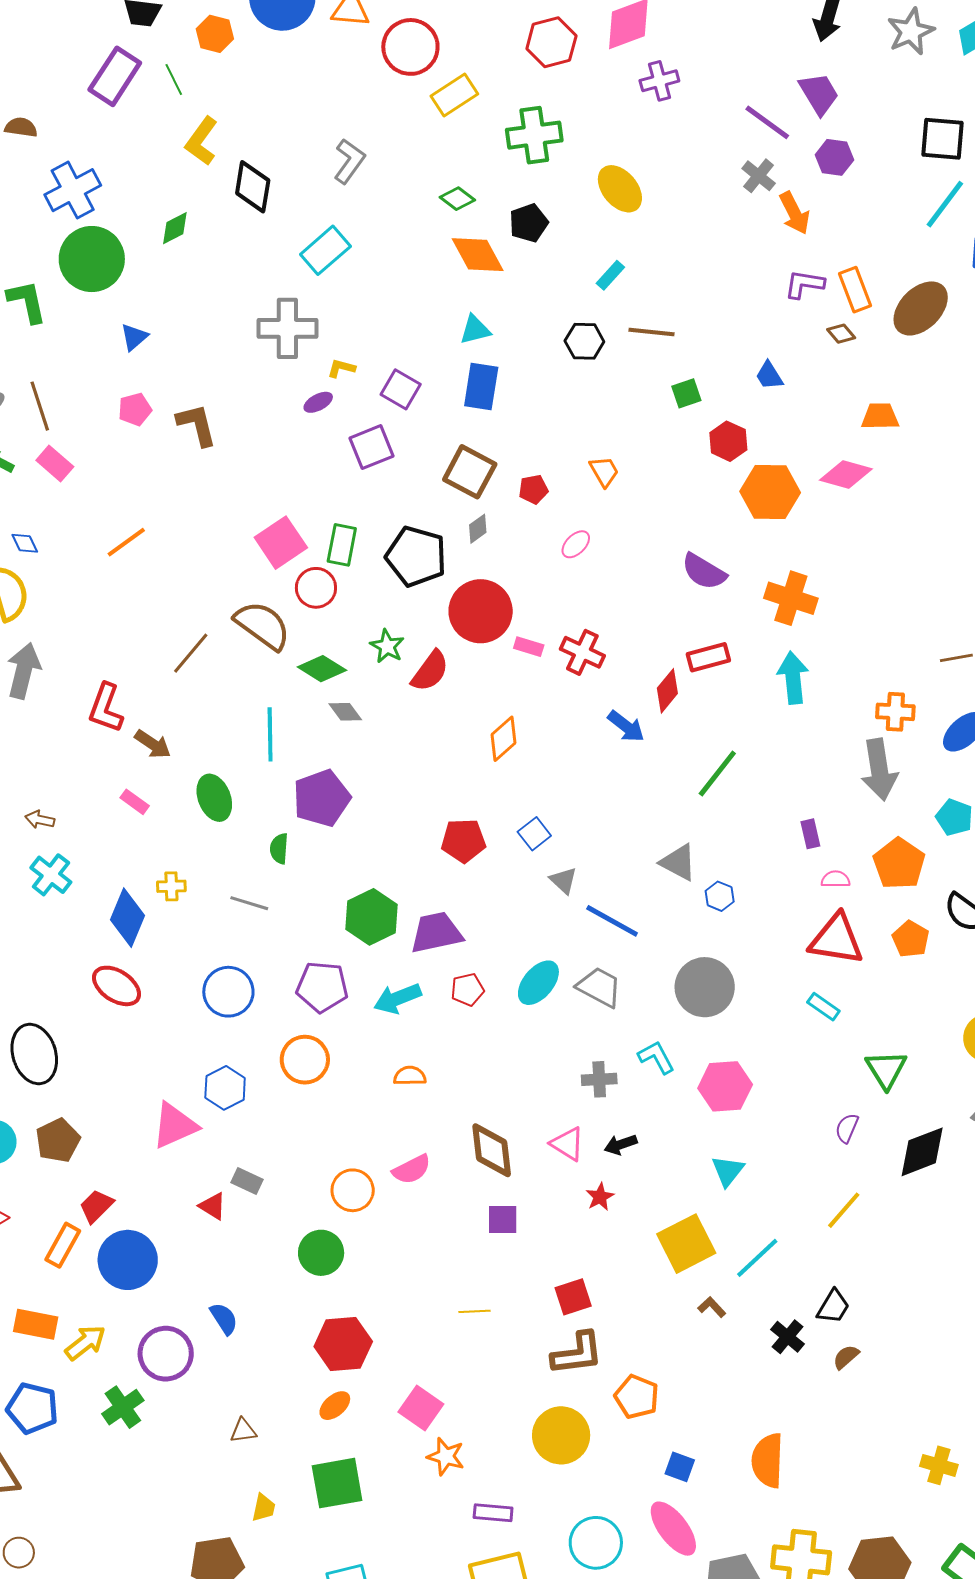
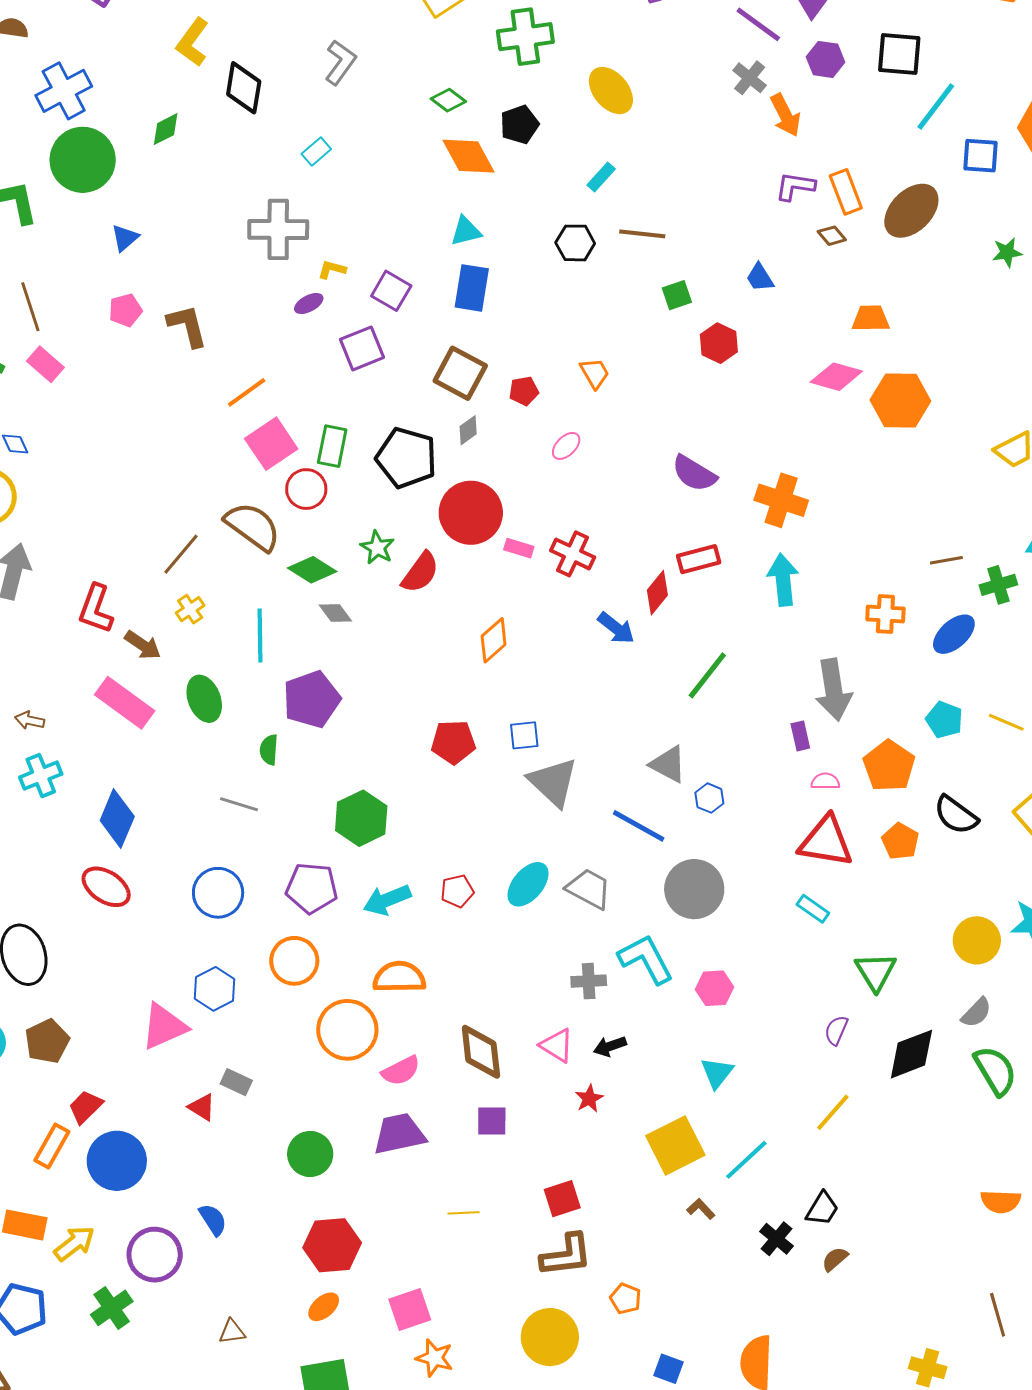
black square: (943, 139) -> (899, 54), moved
cyan rectangle: (325, 250) -> (316, 152), size x0.6
orange hexagon: (770, 492) -> (900, 400), moved
orange line: (126, 542) -> (247, 392), moved
gray arrow: (879, 770) -> (834, 690), moved
pink rectangle: (135, 802) -> (125, 703), size x2.0
blue square: (534, 834) -> (524, 735), turned 32
cyan cross: (51, 875) -> (41, 776), turned 30
gray triangle: (563, 880) -> (553, 782), size x1.8
yellow cross: (171, 886) -> (190, 609), moved, turned -32
blue line: (612, 921) -> (639, 826), moved
purple trapezoid: (436, 933) -> (399, 1134), moved
cyan L-shape: (656, 1057) -> (646, 959), size x1.5
orange semicircle: (410, 1076) -> (399, 977), size x1.6
pink hexagon: (725, 1086) -> (714, 988), size x0.7
orange circle: (353, 1190) -> (347, 1030), moved, size x1.4
orange pentagon: (637, 1397) -> (626, 1299), size x0.7
pink square: (421, 1408) -> (410, 1309), turned 36

